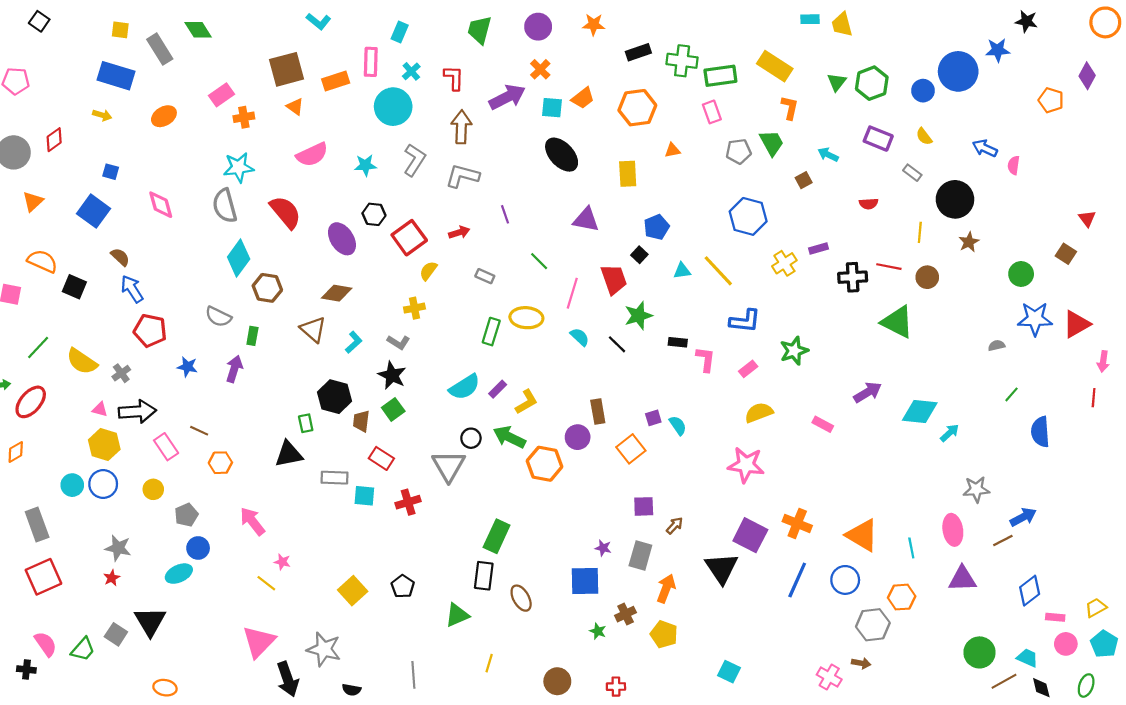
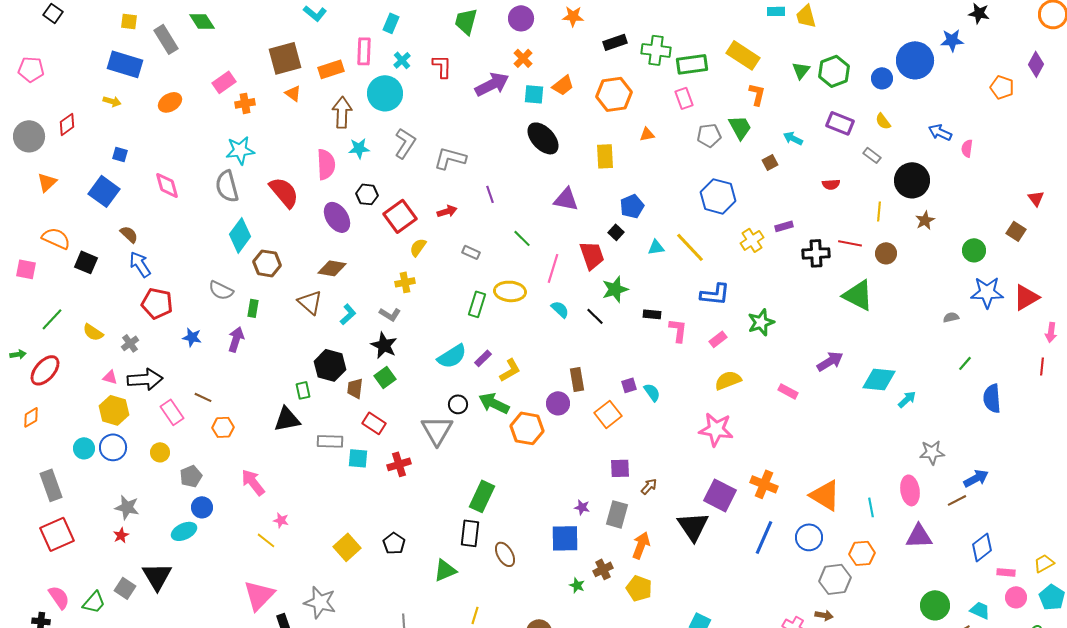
brown arrow: (461, 127) -> (342, 112), moved
pink semicircle: (312, 155) -> (326, 164), moved, turned -68
yellow semicircle: (82, 361) -> (93, 332), size x0.7

